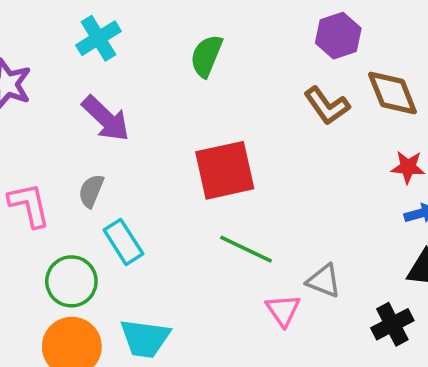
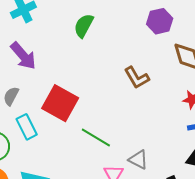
brown L-shape: (327, 106) -> (137, 78), moved
red square: (225, 170) -> (60, 103), moved, turned 36

